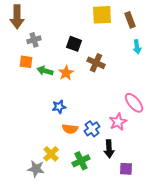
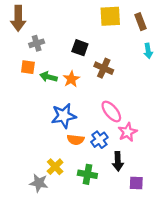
pink ellipse: (134, 103) -> (111, 112), moved
blue star: (59, 107) -> (64, 116), size x1.6
green cross: (81, 161) -> (87, 174), turned 36

